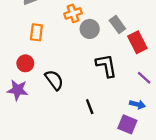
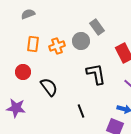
orange cross: (73, 13) -> (57, 46), moved
gray rectangle: (117, 25) -> (97, 27), moved
purple star: (18, 90) -> (16, 108), moved

